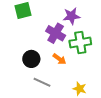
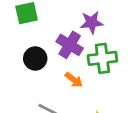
black circle: (31, 59) -> (35, 58), moved

